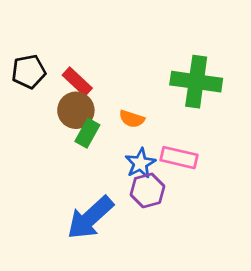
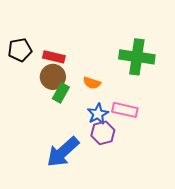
red rectangle: (77, 82) -> (54, 57), turned -30

